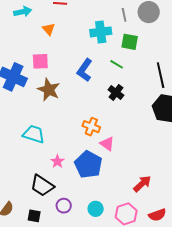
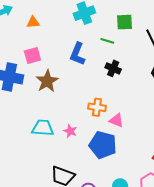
orange triangle: (49, 29) -> (33, 22), turned -40
green square: (130, 42) -> (124, 22), moved
brown star: (49, 90) -> (47, 81), turned 30
pink star: (57, 161) -> (70, 131), moved

